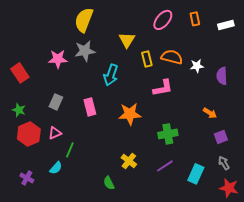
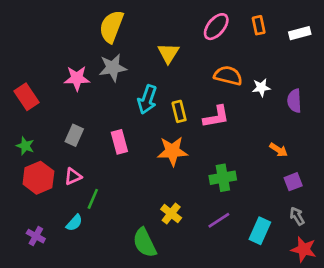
yellow rectangle: (147, 59) -> (179, 111), moved
green semicircle: (109, 183) -> (145, 243), size x1.6

